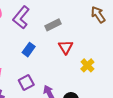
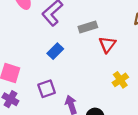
red triangle: (66, 47) -> (107, 45), moved

